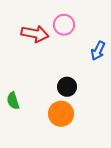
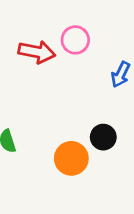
black circle: (67, 87) -> (103, 137), moved

